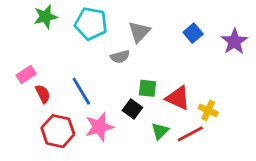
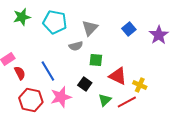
green square: (148, 88) -> (96, 60), moved

